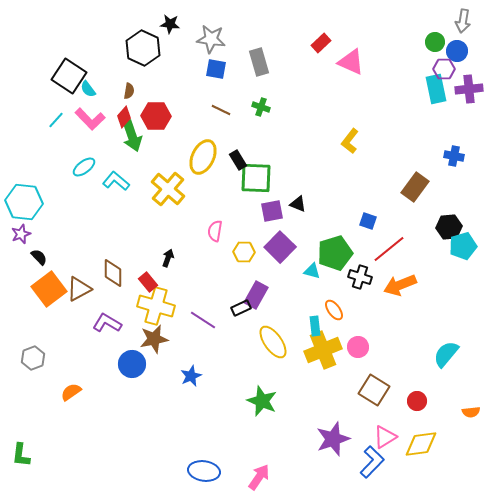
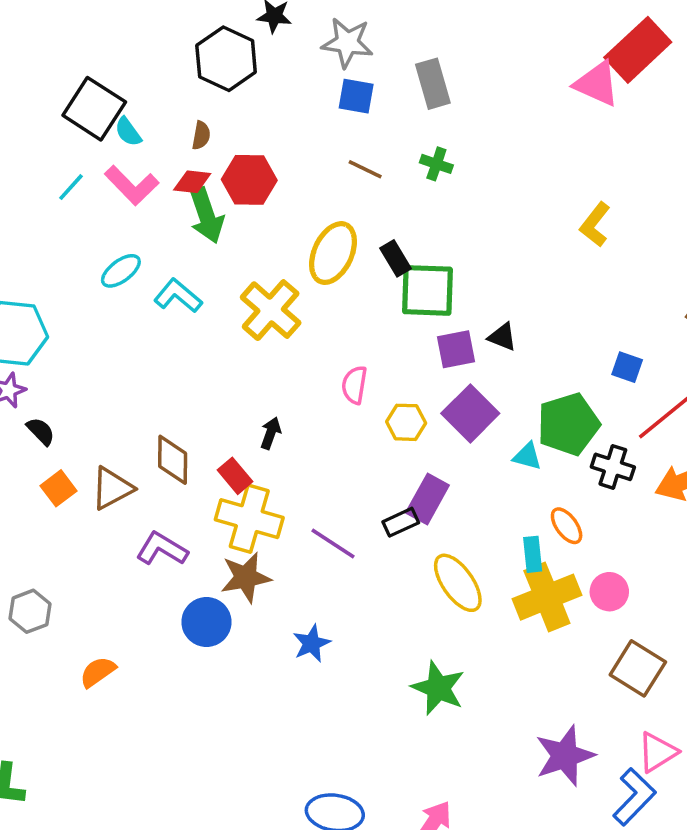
red rectangle: (321, 43) -> (638, 50), moved, size x1.8
red diamond: (124, 117) -> (192, 182), turned 55
orange square: (49, 289) -> (59, 488), size x0.6

